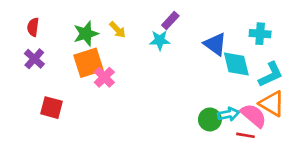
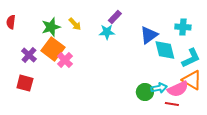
blue triangle: (215, 44) -> (149, 35), turned 48
purple cross: (34, 59) -> (29, 55), moved
orange square: (88, 63) -> (53, 49), turned -35
pink semicircle: (253, 116) -> (178, 89), turned 115

